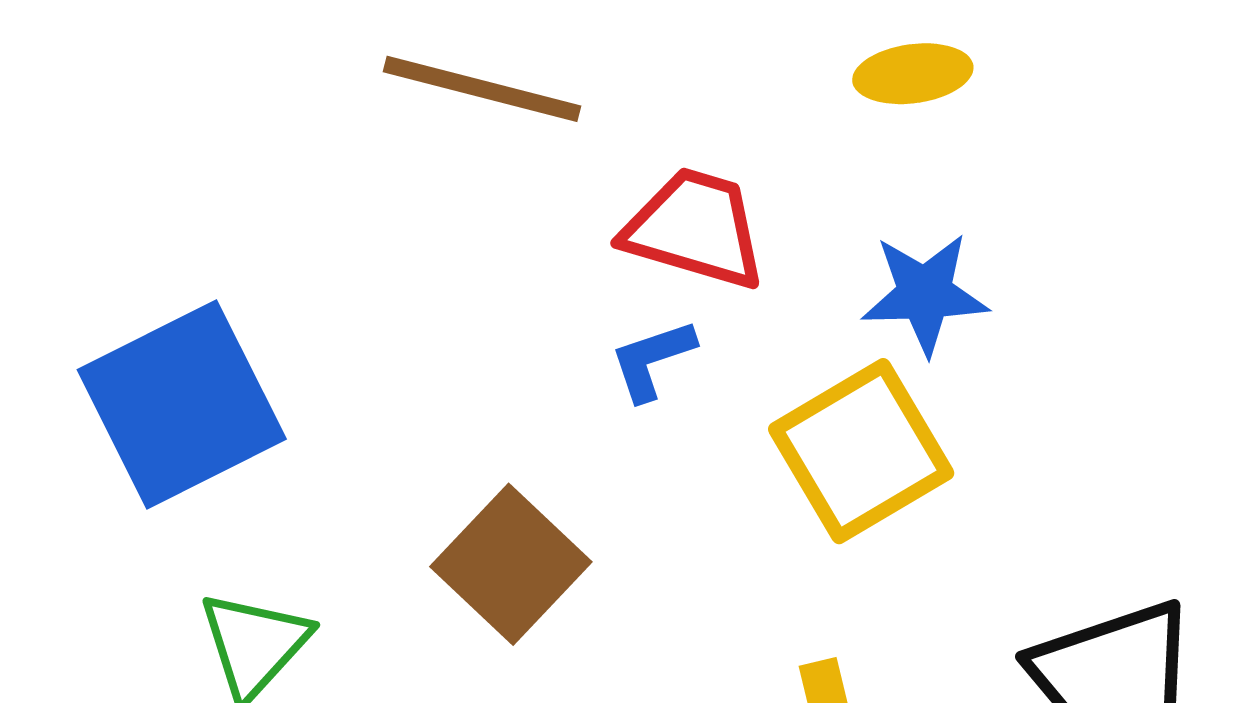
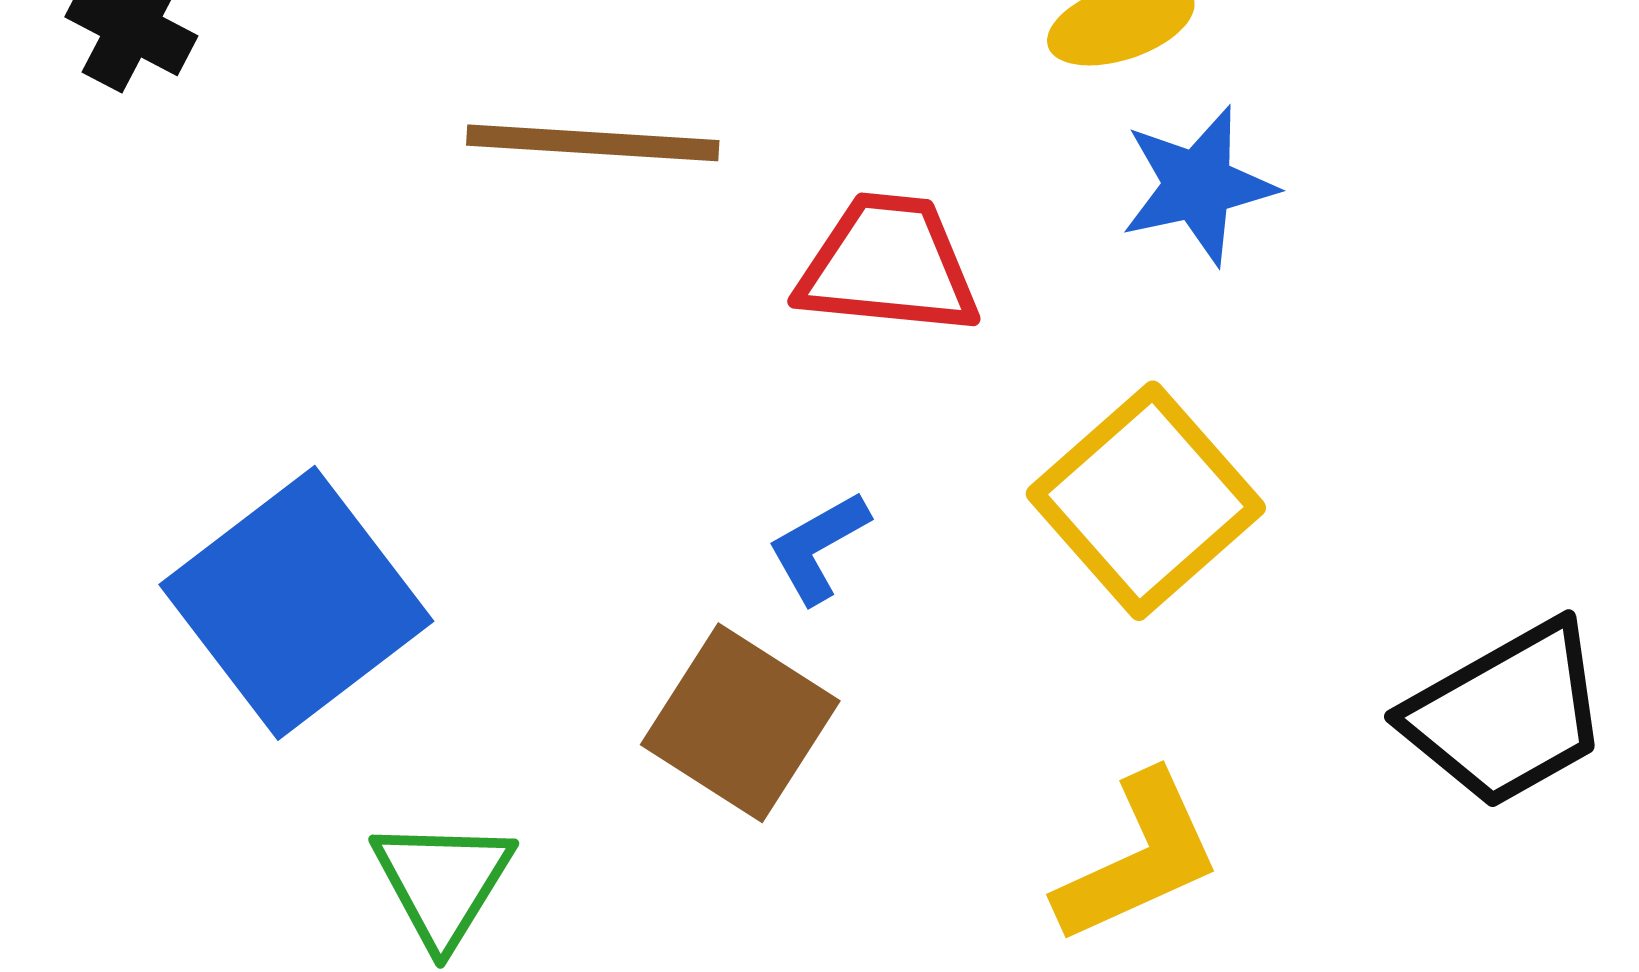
blue star: (925, 294) -> (1198, 185), moved
blue L-shape: (652, 360) -> (818, 547), moved

